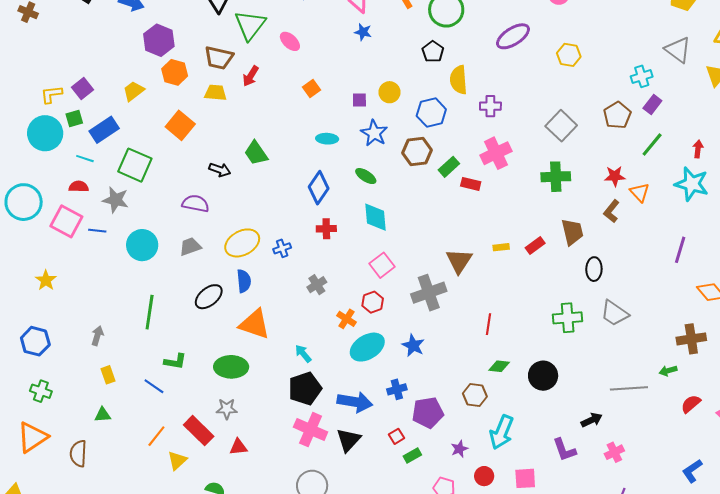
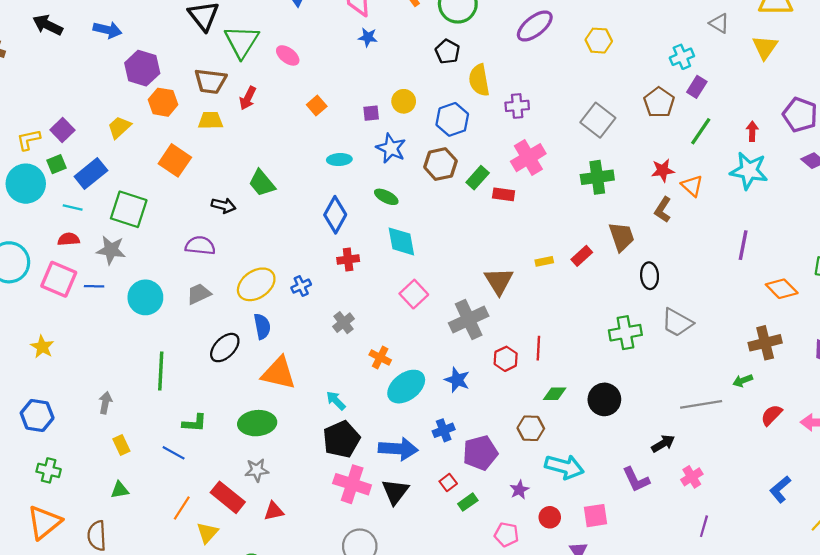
gray triangle: (678, 50) -> (719, 23), size x0.7
red hexagon: (373, 302) -> (506, 359), moved
cyan arrow: (502, 432) -> (564, 467), turned -92

